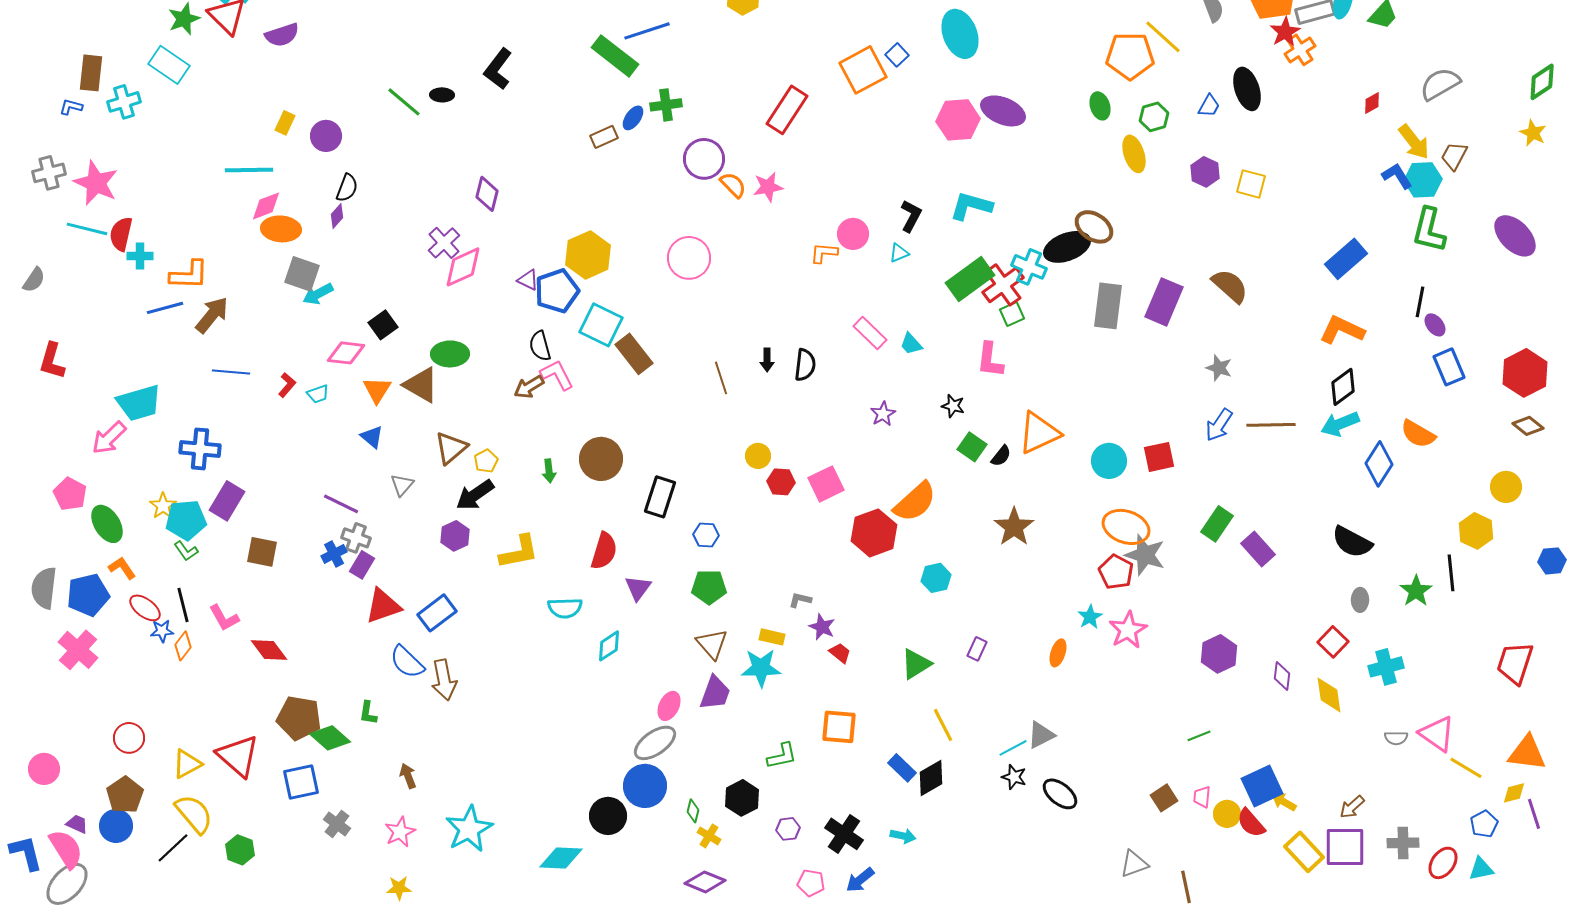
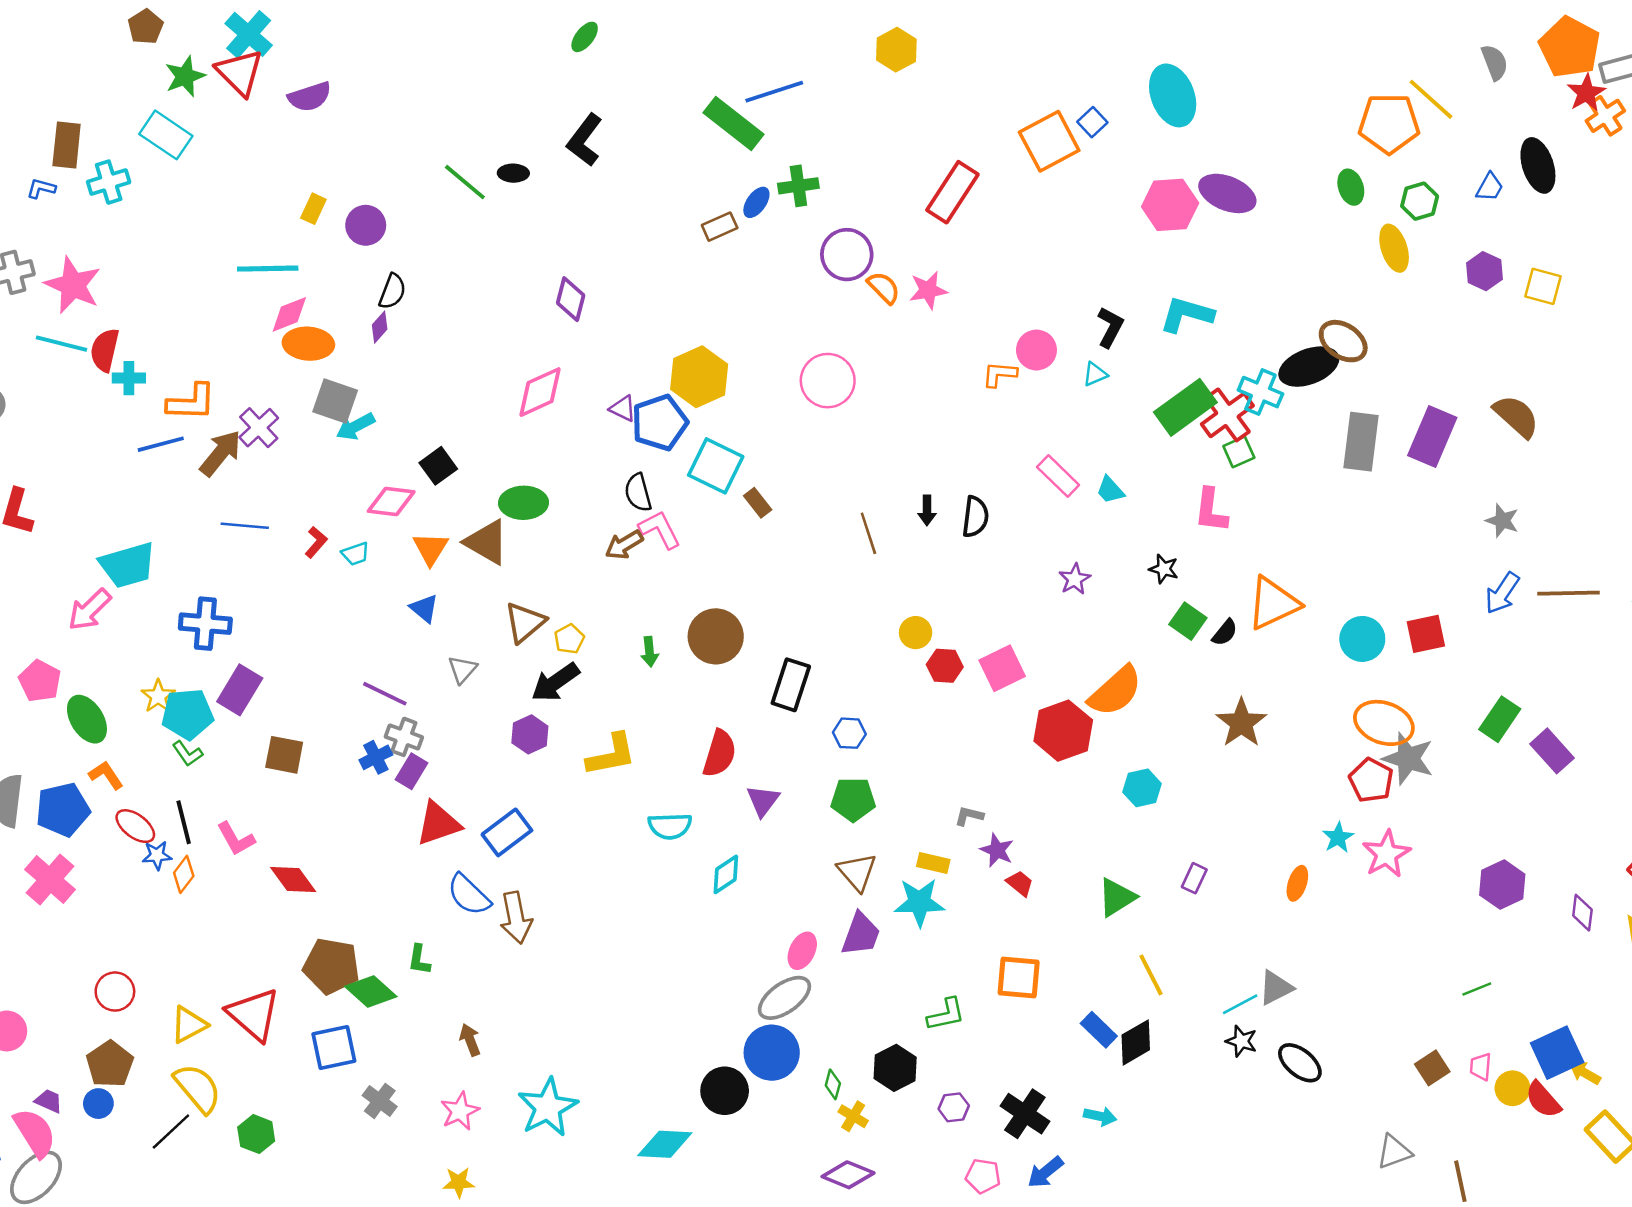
purple cross: (444, 243) -> (259, 428), moved
brown rectangle: (634, 354) -> (758, 503), size x0.6
blue circle: (116, 826) -> (98, 1104), size x0.7

